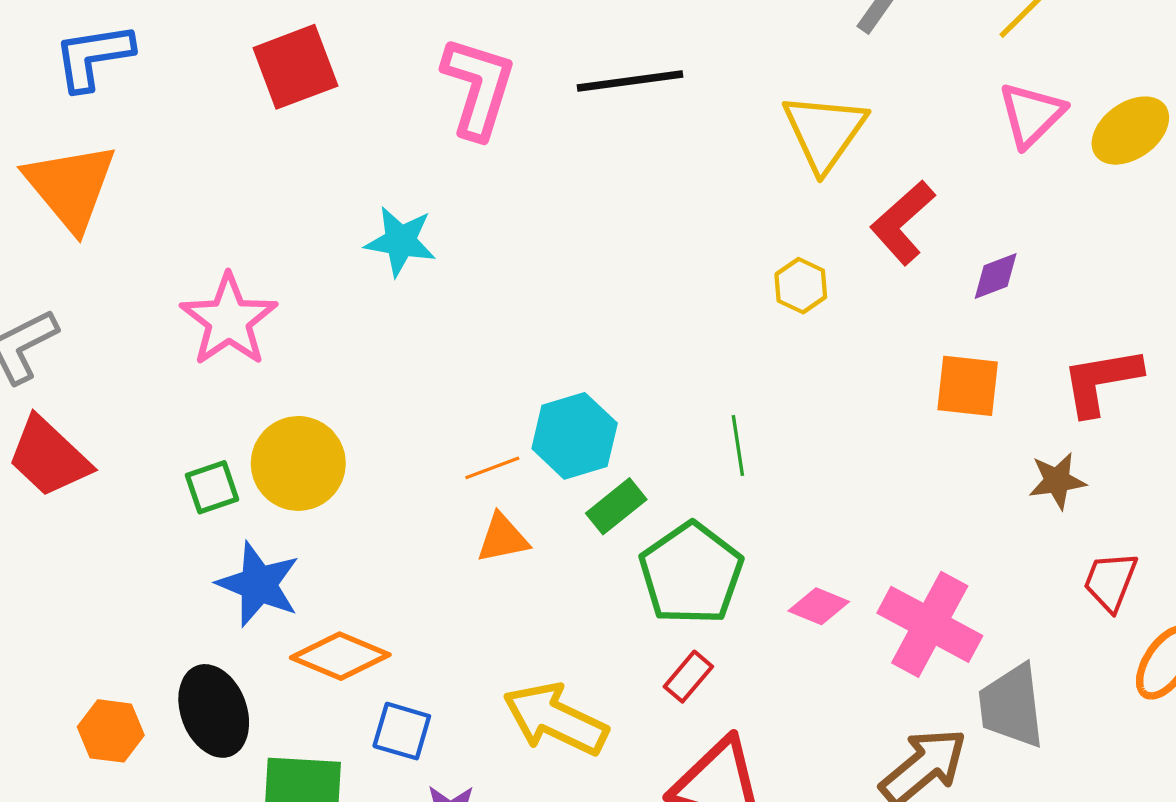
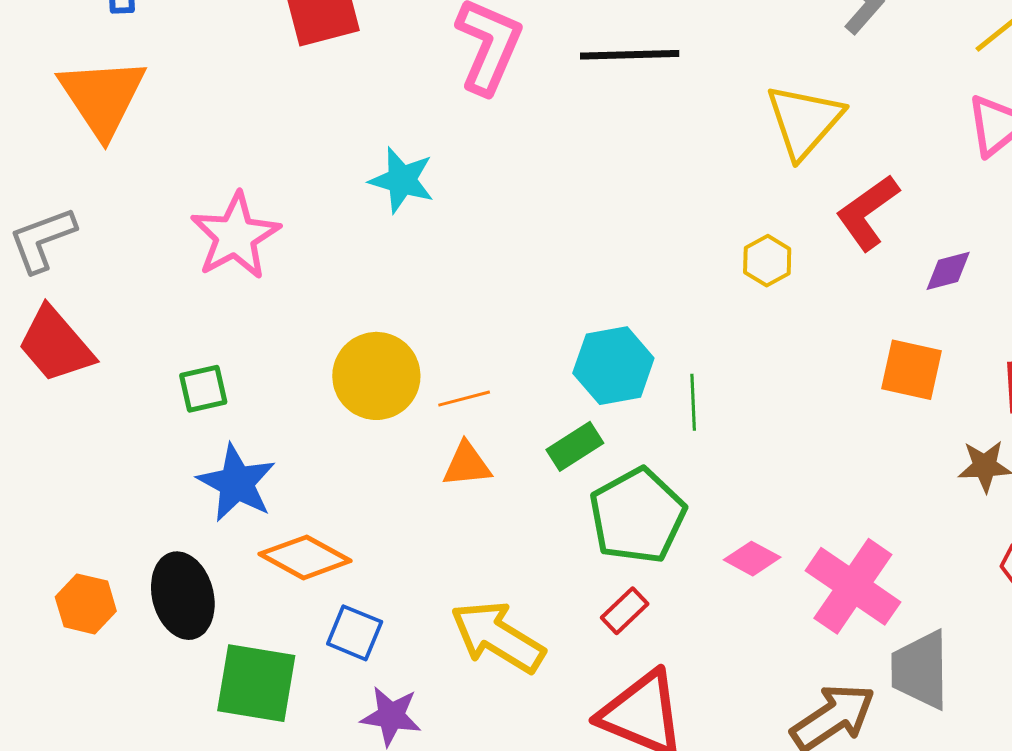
cyan hexagon: (575, 436) -> (613, 366), moved
yellow circle: (298, 463) -> (376, 376), moved

